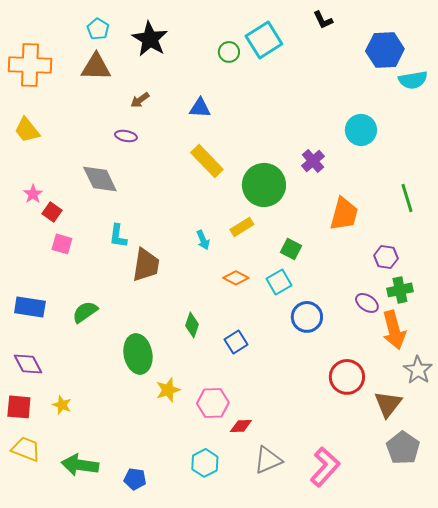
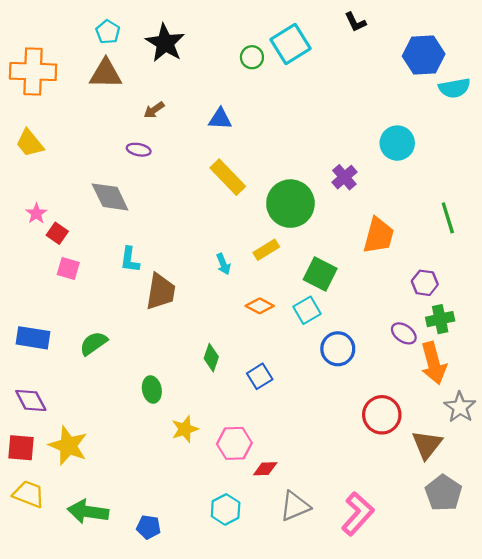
green square: (291, 249) -> (320, 274), size x1.4
green ellipse: (138, 354) -> (152, 390), size x0.6
yellow star: (62, 405) -> (68, 446), size x1.8

